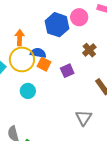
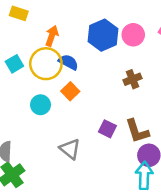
orange square: (44, 64) -> (70, 91), moved
purple square: (67, 71) -> (107, 129), moved, turned 32
gray triangle: (84, 118) -> (70, 149), moved, turned -42

